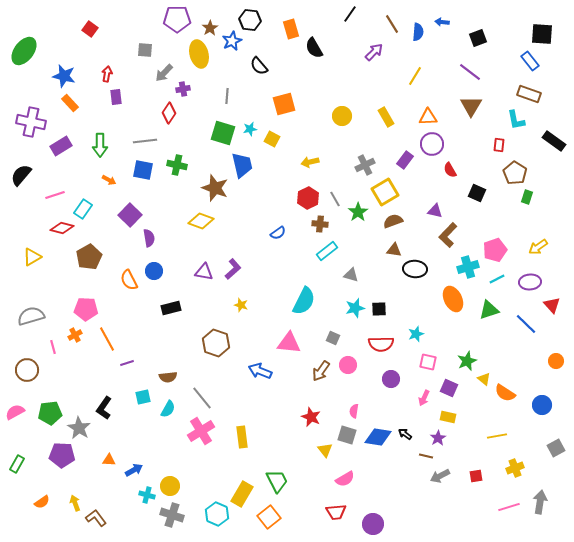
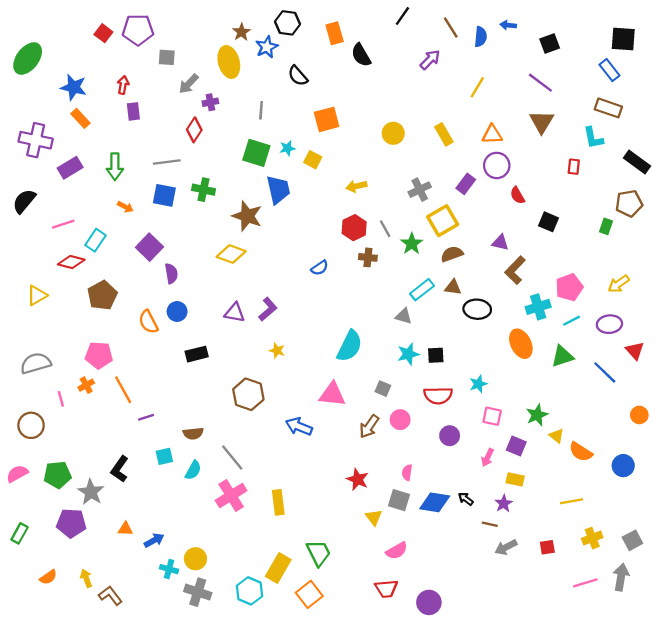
purple pentagon: (177, 19) -> (138, 30), moved
brown pentagon: (515, 173) -> (629, 203), moved, turned 30
cyan rectangle: (327, 251) -> (422, 290), moved
gray square: (556, 448) -> (632, 540), moved

